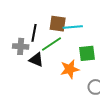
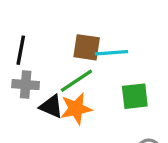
black line: (34, 33) -> (21, 50), moved
orange star: (70, 69) -> (76, 109), moved

